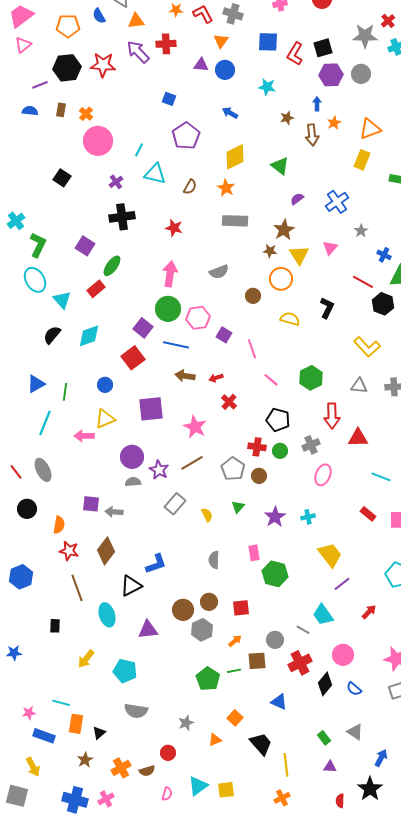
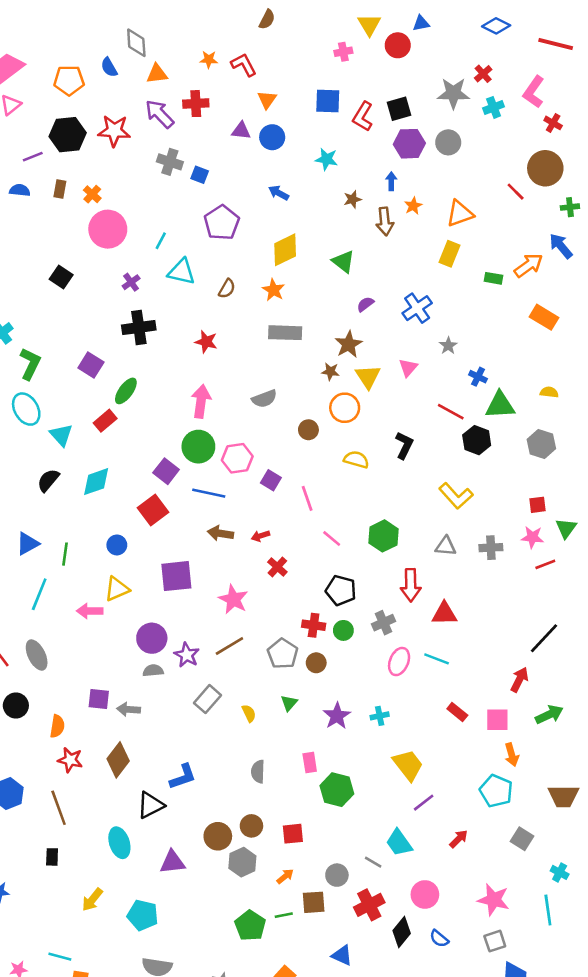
gray cross: (233, 14) -> (170, 162), moved
cyan line: (381, 477) -> (437, 659), moved
brown line: (77, 588) -> (59, 808), moved

